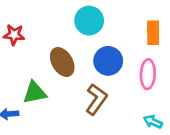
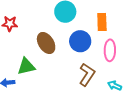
orange rectangle: (153, 33) -> (102, 22), moved
brown L-shape: (96, 99) -> (87, 75), moved

